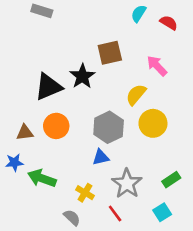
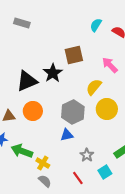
gray star: (127, 183) -> (87, 155), size x0.6
yellow cross: (85, 193) -> (43, 163), moved
cyan square: (162, 212) -> (105, 172), moved

